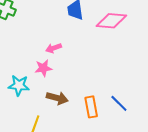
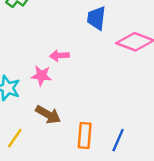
blue line: (119, 103) -> (118, 140), turned 54

